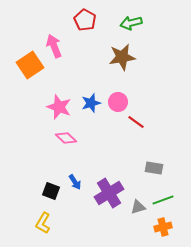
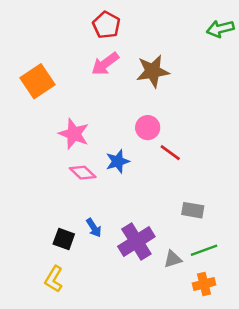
green arrow: (131, 23) -> (220, 29), moved
pink arrow: (54, 46) -> (105, 64), moved, turned -105
blue star: (91, 103) -> (118, 161), moved

